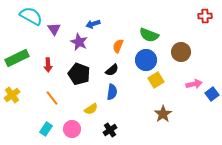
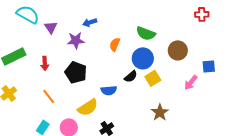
purple star: (79, 42) -> (76, 40), turned -30
black semicircle: (112, 70) -> (131, 76), moved
pink arrow: (194, 84) -> (191, 82), turned 140
blue semicircle: (112, 92) -> (109, 90), turned 77
blue square: (212, 94) -> (209, 66), moved, turned 32
yellow semicircle: (91, 109) -> (88, 107), size x1.5

